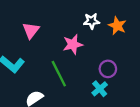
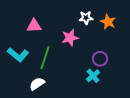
pink triangle: (31, 30) -> (34, 26), turned 49
green line: (59, 74) -> (45, 58), moved, turned 45

